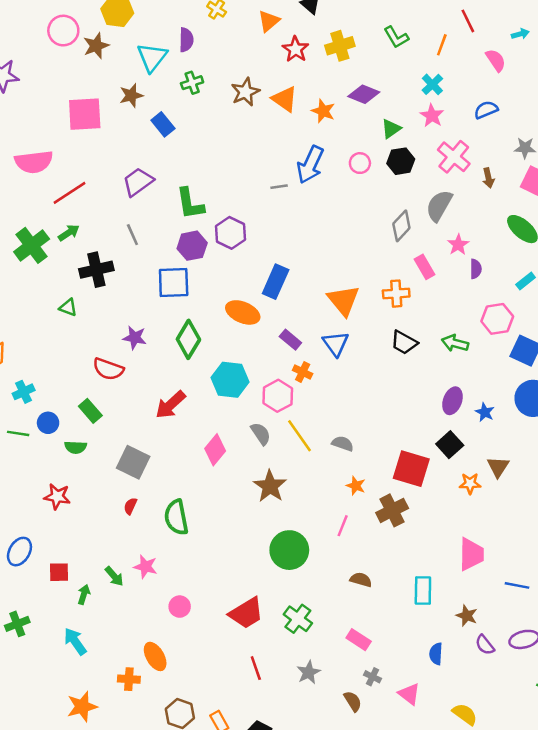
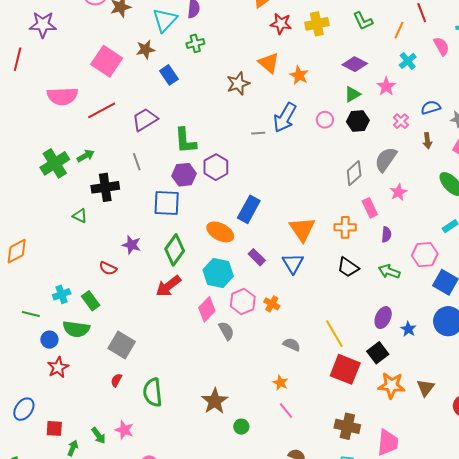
red star: (295, 49) -> (281, 24), turned -30
cyan cross: (432, 84) -> (408, 61), moved
brown star: (245, 92) -> (238, 84), moved
purple diamond: (364, 94) -> (355, 64), moved
blue semicircle: (486, 110) -> (431, 108), moved
pink square: (85, 114) -> (107, 61), turned 32
pink cross: (454, 157) -> (401, 121), size x0.6
red line: (69, 193) -> (102, 110), moved
purple semicircle: (476, 269) -> (386, 234), moved
red semicircle: (108, 369) -> (108, 268), size x0.7
orange cross: (303, 372) -> (272, 304), moved
cyan hexagon: (230, 380) -> (218, 273), moved
cyan cross: (24, 392) -> (62, 294), moved
red arrow: (171, 405) -> (168, 286), moved
blue circle: (48, 423) -> (49, 340), moved
yellow line: (299, 436) -> (334, 334), moved
green semicircle: (76, 447) -> (76, 329), size x1.5
pink diamond: (215, 450) -> (207, 309), moved
brown triangle: (498, 467) -> (426, 388), moved
orange star: (470, 483) -> (392, 385), size x1.5
brown star: (270, 486) -> (215, 401), moved
orange star: (356, 486) -> (280, 383), moved
red star: (57, 496) -> (58, 367), turned 30
brown cross: (392, 510) -> (347, 426), moved, turned 35
pink line: (343, 526) -> (286, 411), turned -66
green circle: (289, 550) -> (241, 427), size x0.5

